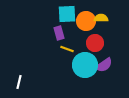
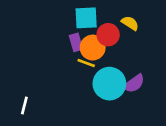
yellow semicircle: (101, 18) -> (130, 23), turned 32
orange circle: (86, 21) -> (93, 48), moved
red circle: (95, 43) -> (108, 35), moved

